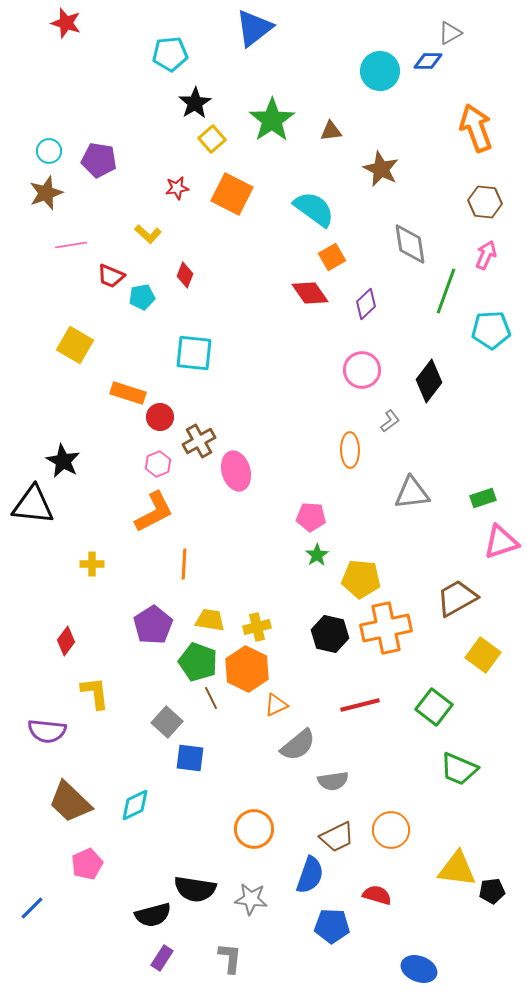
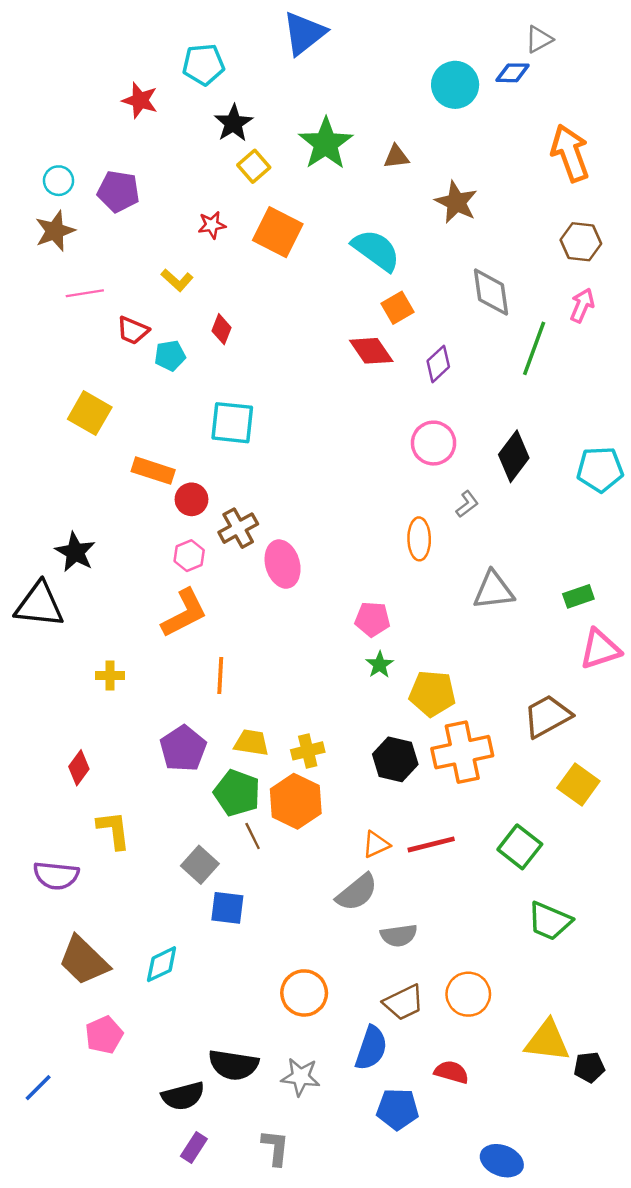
red star: (66, 23) -> (140, 100), moved
cyan pentagon: (491, 330) -> (600, 469), moved
orange triangle: (276, 705) -> (376, 844), moved

